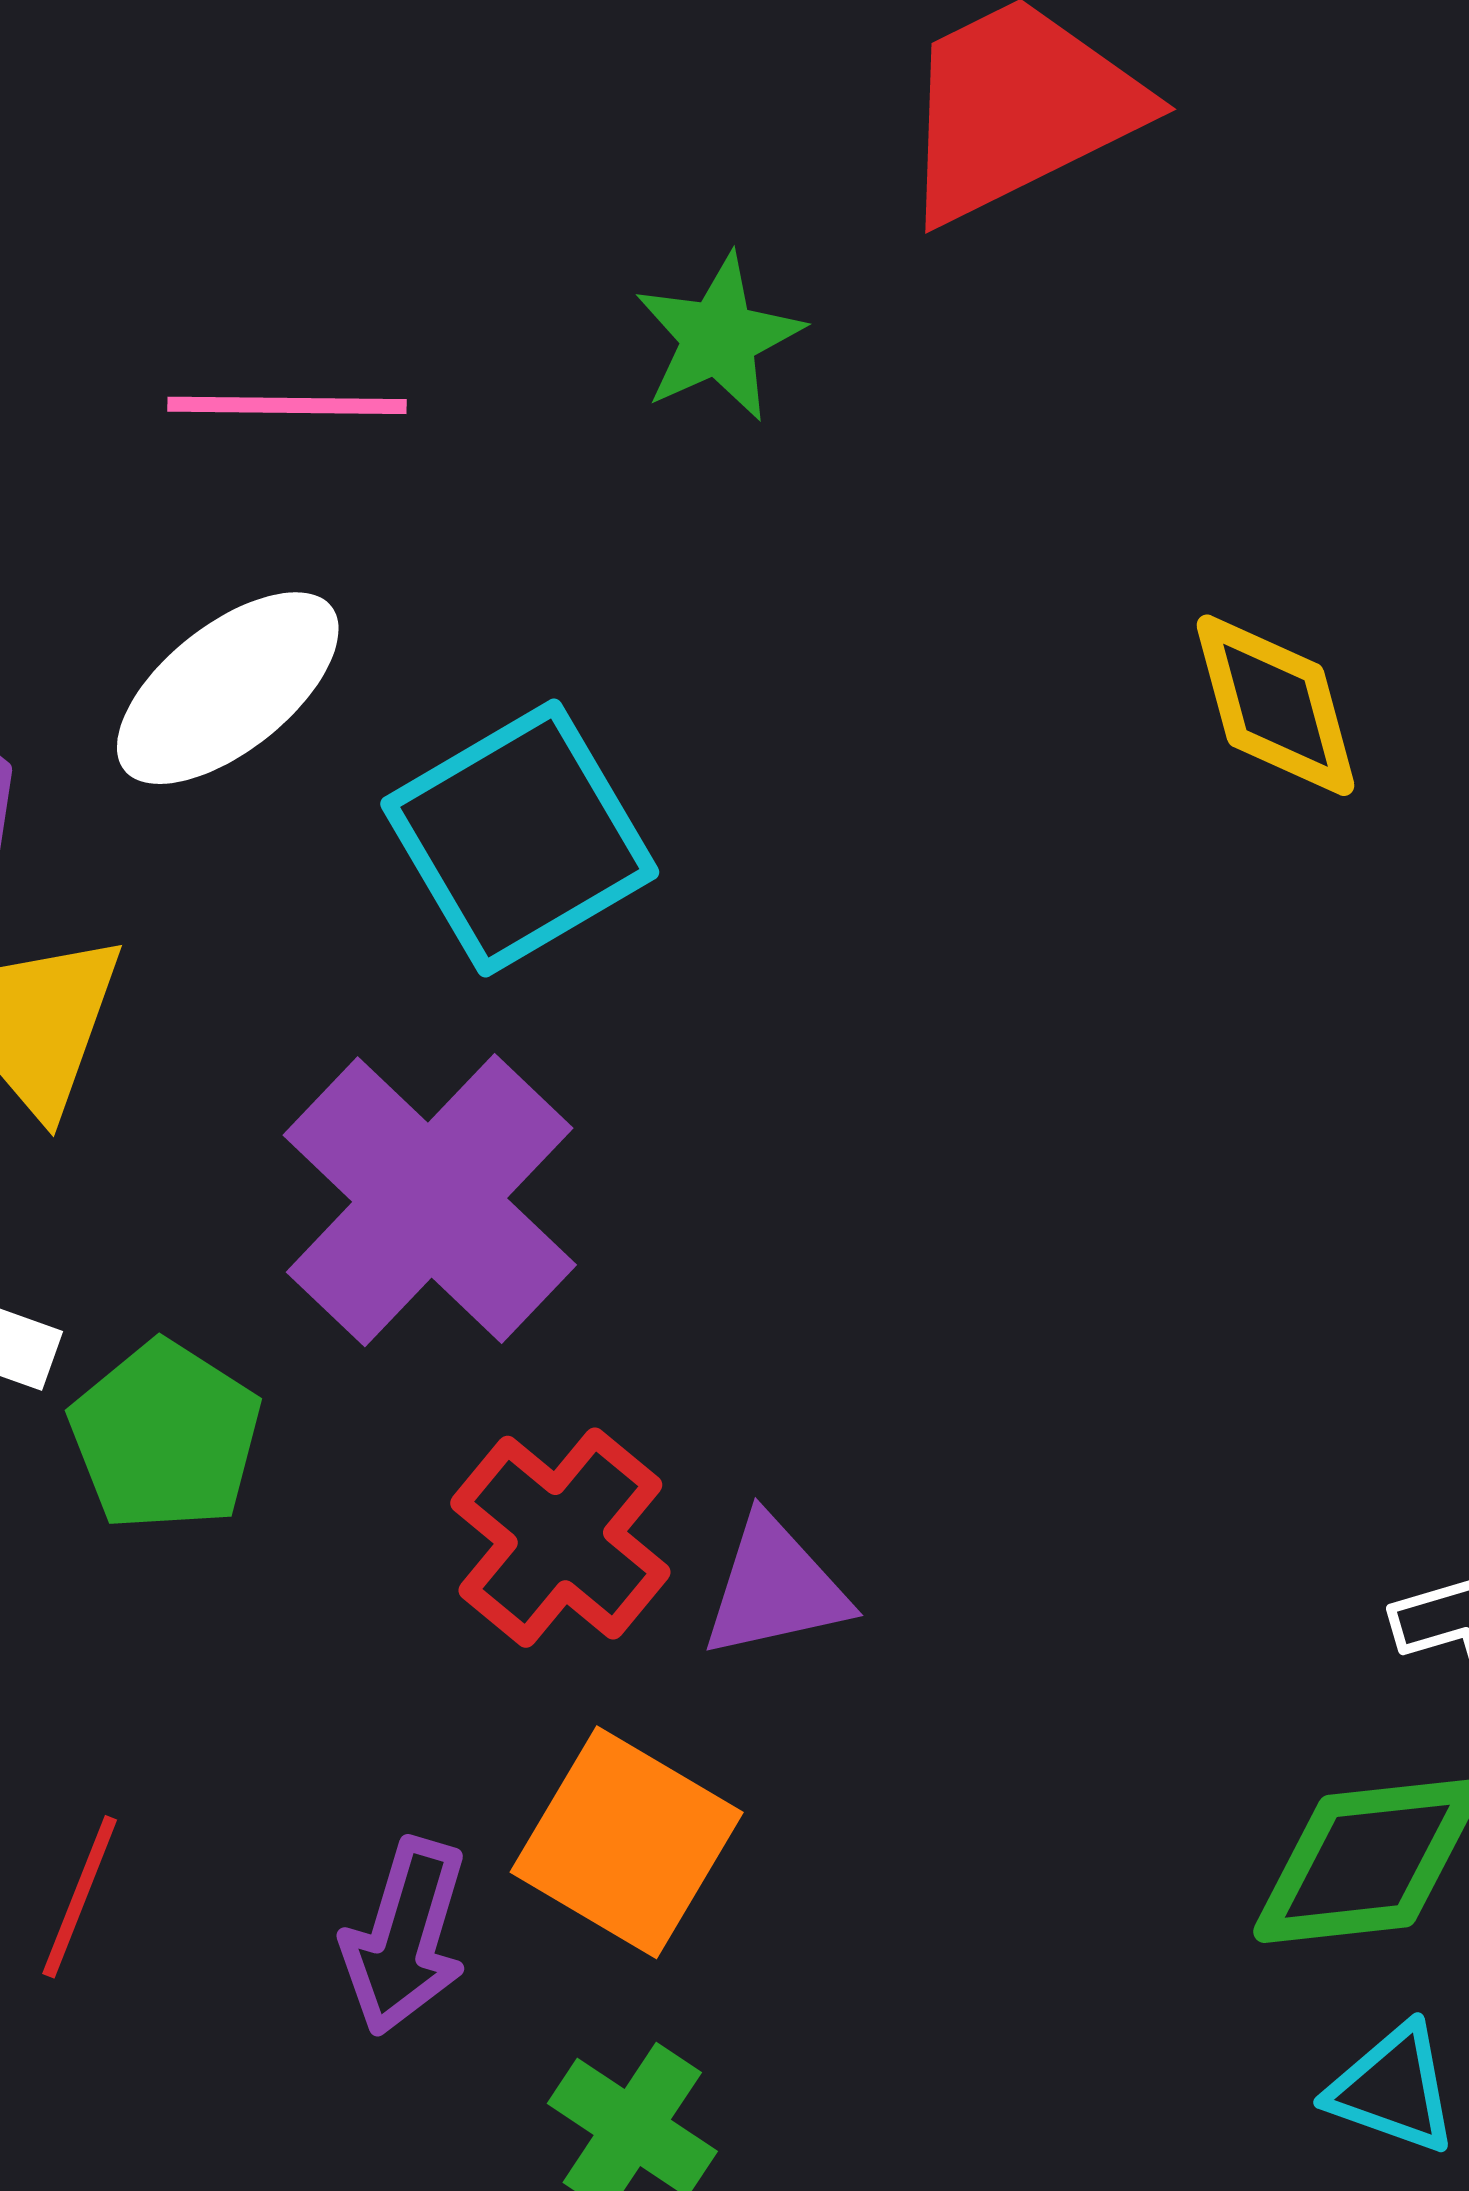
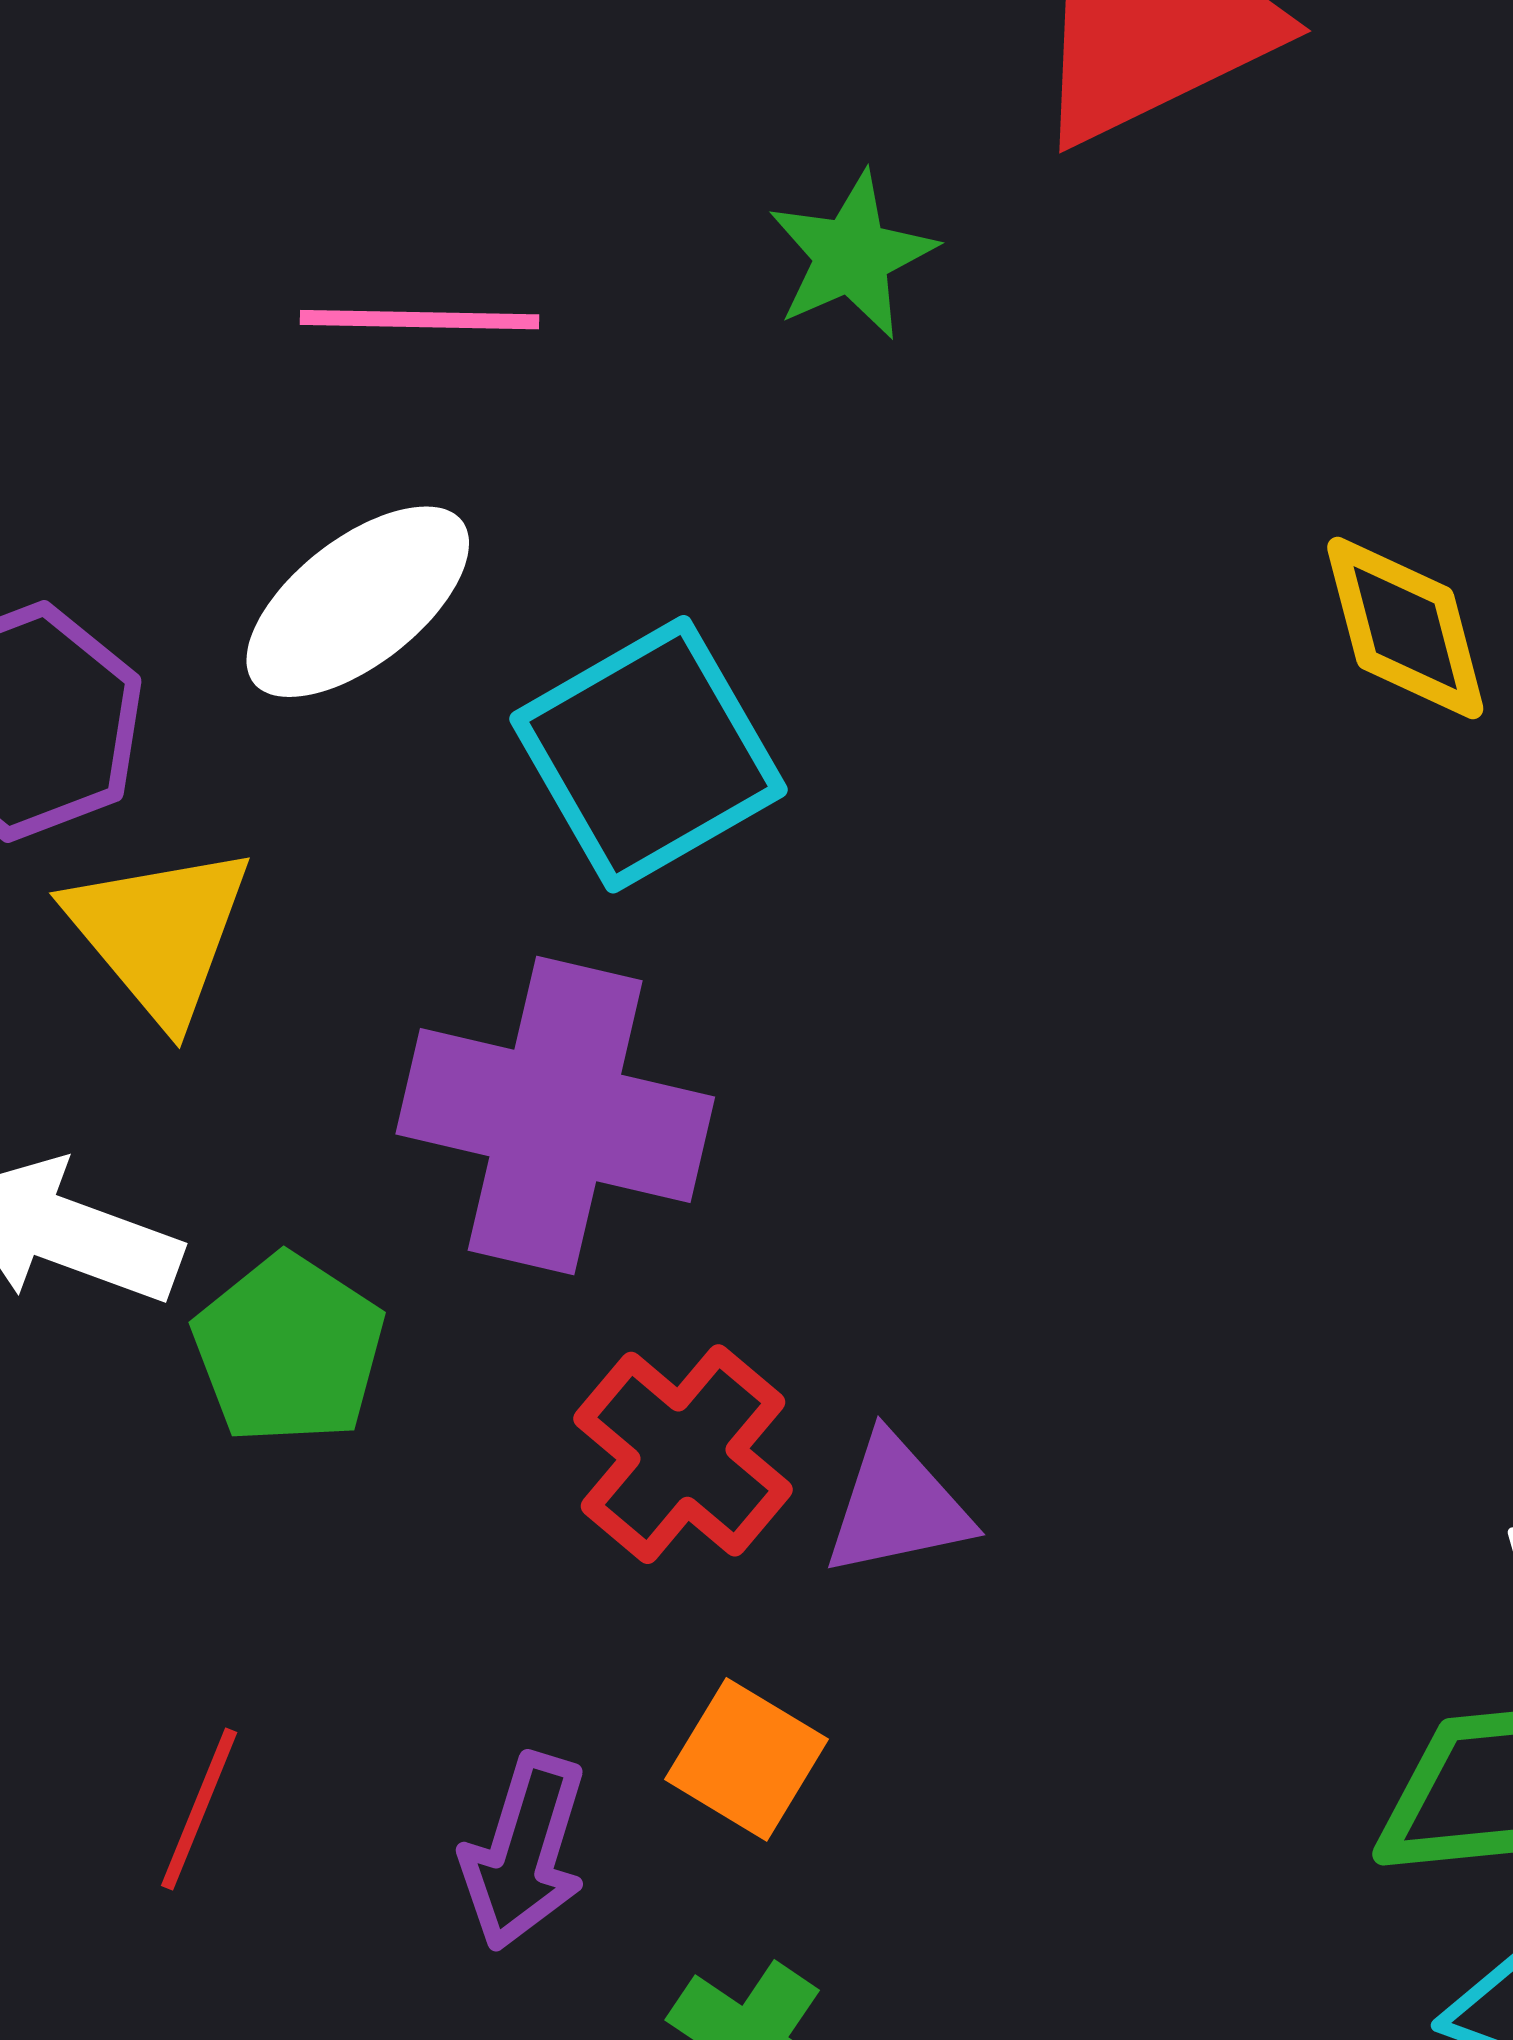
purple cross: (430, 1200) -> (555, 1115), turned -31
orange square: (627, 1842) -> (747, 1759), size x0.7

